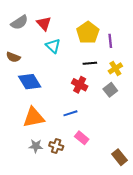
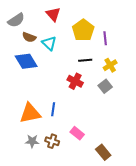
red triangle: (44, 23) -> (53, 14), moved
brown semicircle: (13, 57) -> (29, 37), moved
blue diamond: (30, 82) -> (26, 61), moved
blue line: (70, 113) -> (53, 109), moved, turned -64
brown rectangle: (119, 157) -> (103, 152), moved

